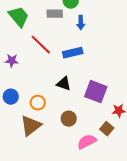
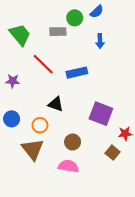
blue arrow: (81, 23) -> (100, 41), moved
black triangle: (64, 84) -> (56, 104), moved
brown triangle: (31, 126) -> (33, 149), turned -30
pink semicircle: (87, 142) -> (68, 166), moved, turned 36

